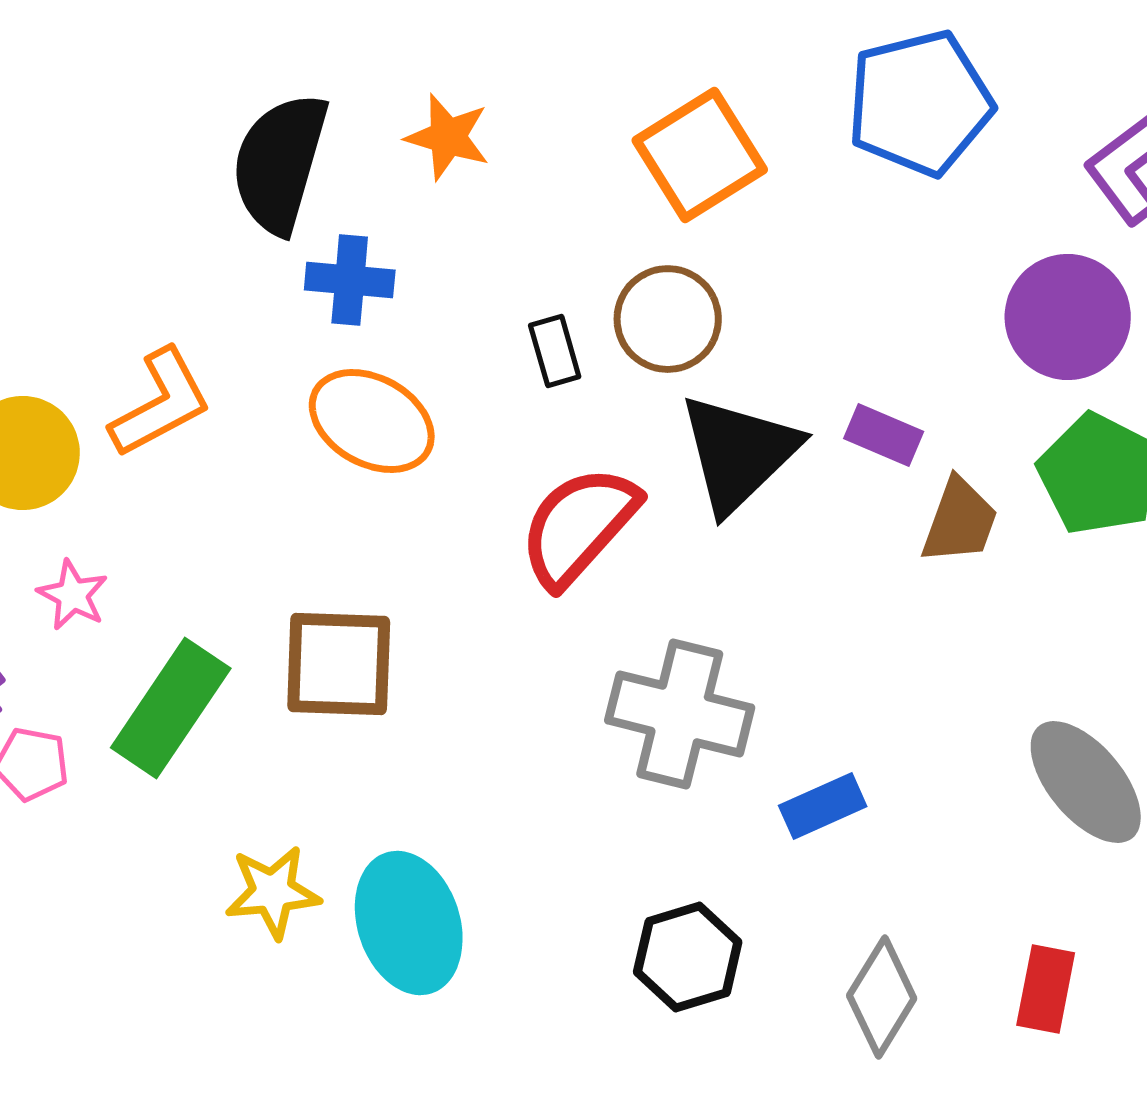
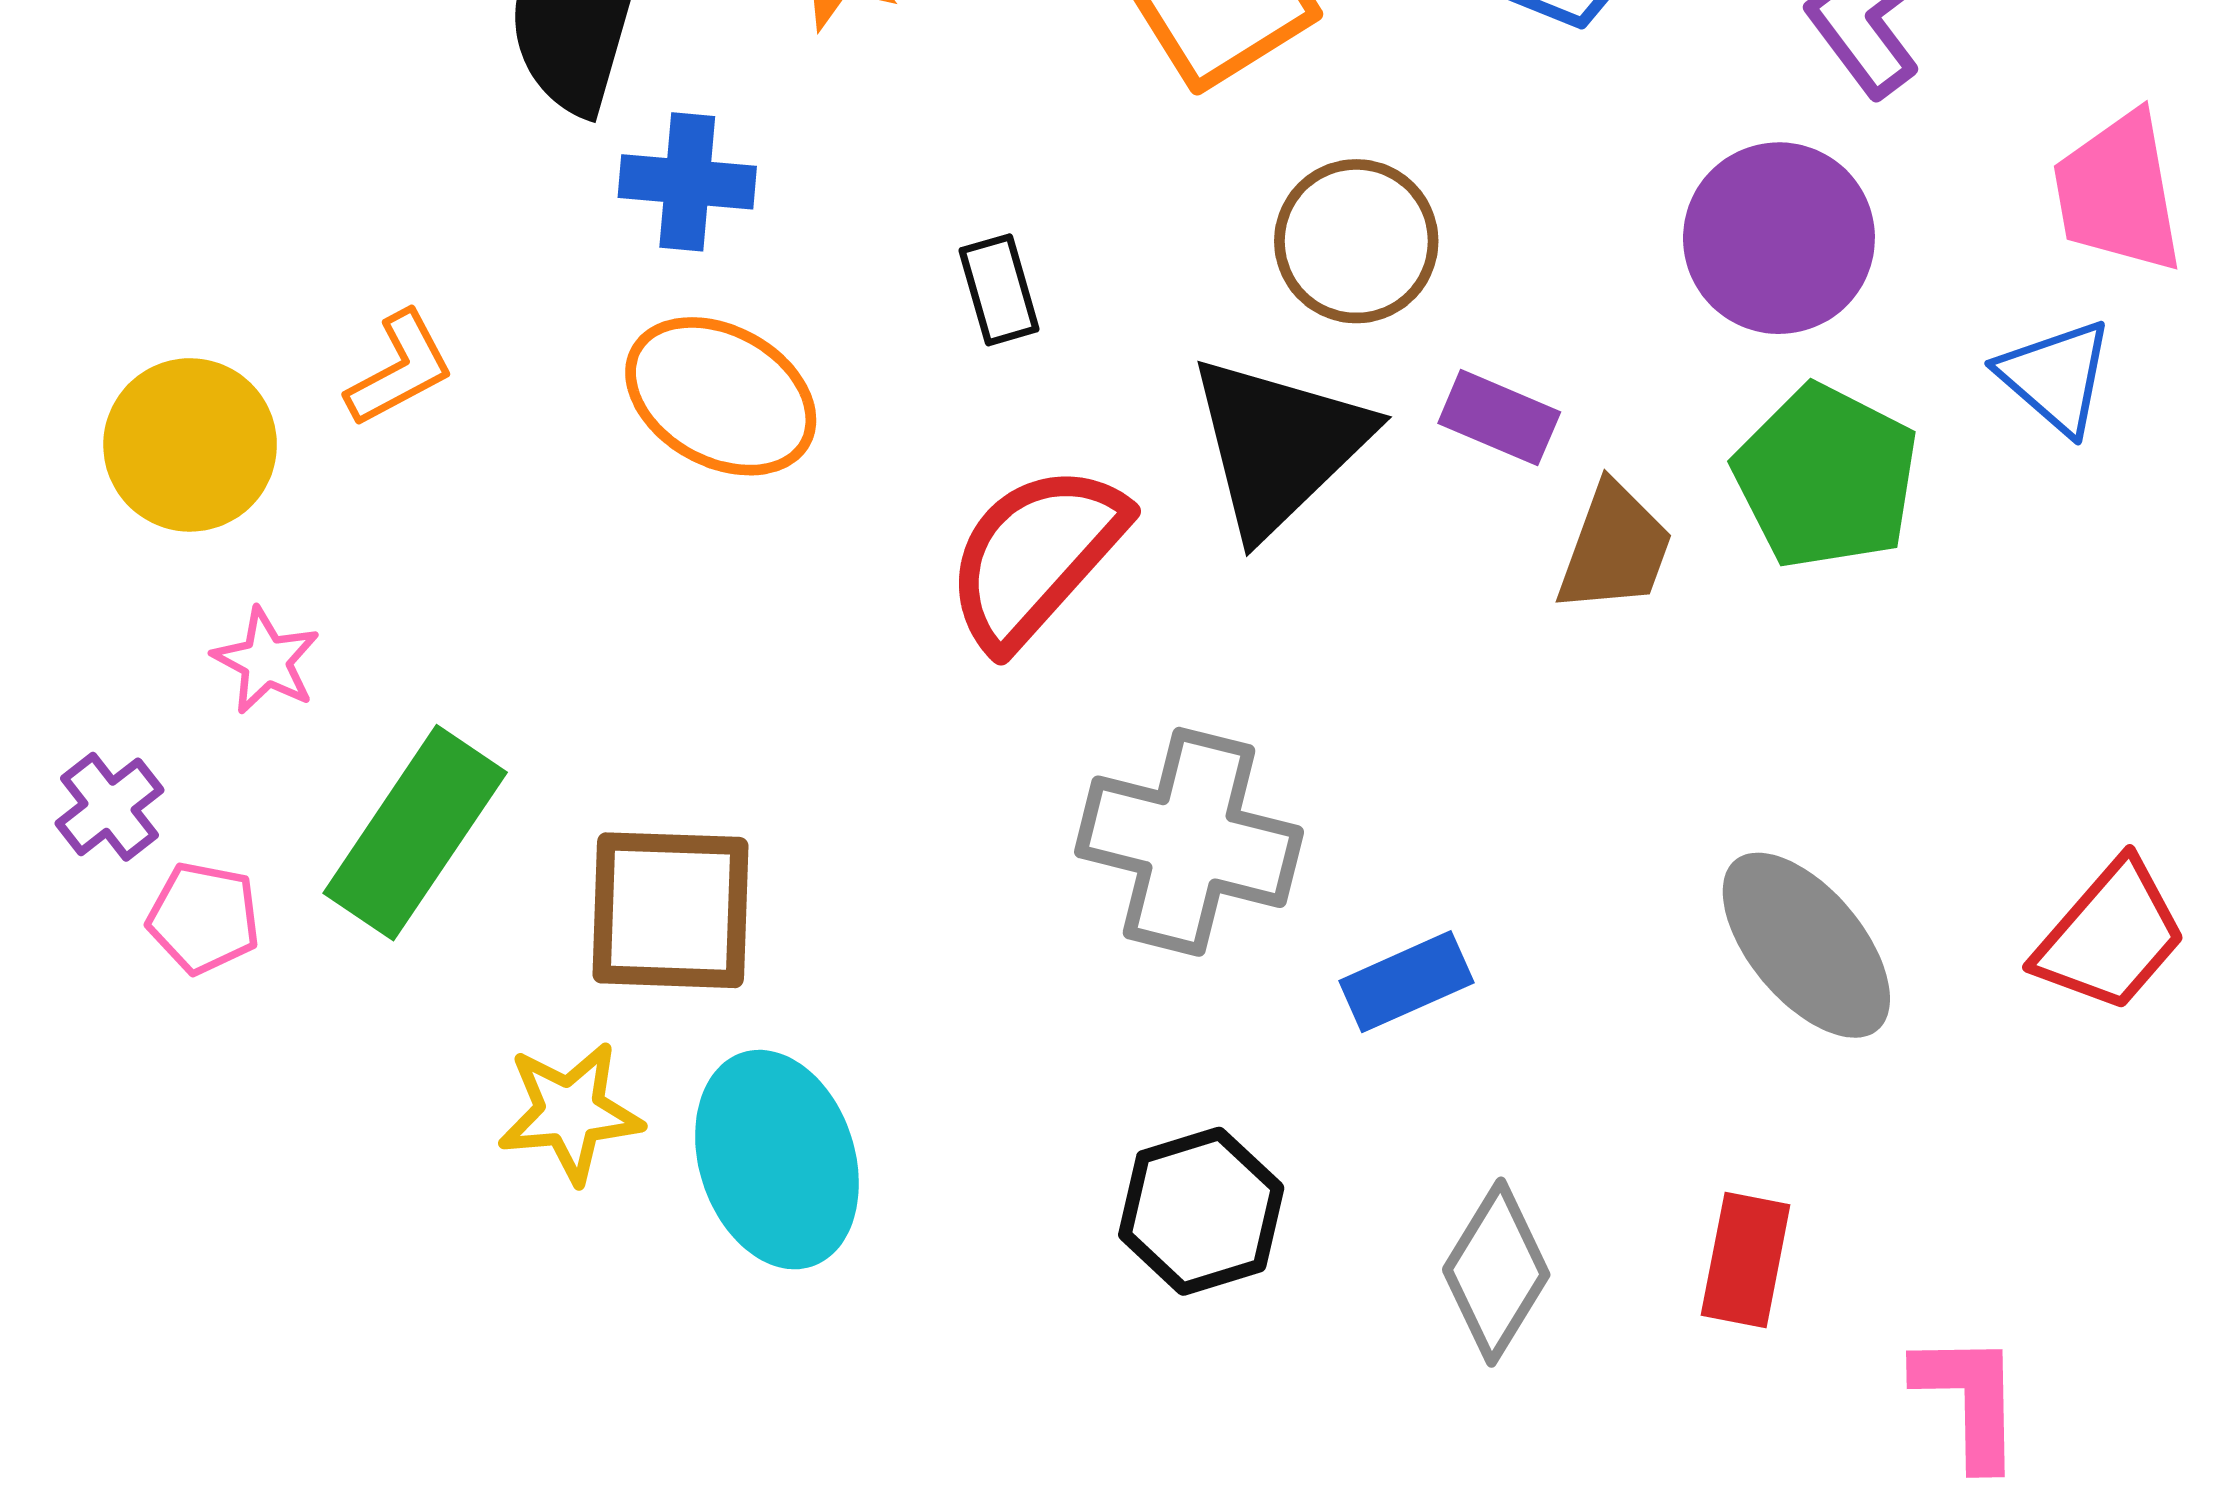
brown circle: (668, 319) -> (1356, 241), moved
orange L-shape: (161, 403) -> (400, 369), size x0.7
brown square: (339, 664) -> (671, 910), moved

